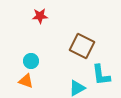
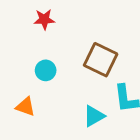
cyan circle: (31, 61) -> (46, 70), moved

